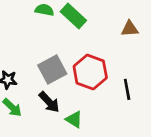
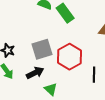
black arrow: (49, 102) -> (35, 73), turned -84

